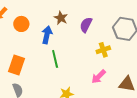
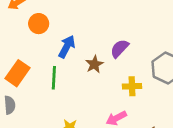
brown star: (61, 18) -> (94, 64), moved
green line: (55, 59) -> (54, 78), moved

